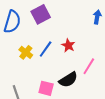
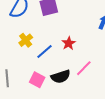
blue line: (46, 49) -> (44, 51), moved

